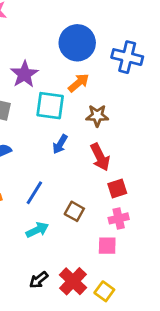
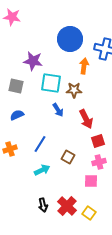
purple star: (24, 74) -> (33, 61), turned -30
orange arrow: (79, 83) -> (84, 66), moved, turned -42
brown star: (97, 116) -> (74, 90), moved
blue arrow: (60, 144) -> (58, 110), turned -64
black arrow: (39, 280) -> (43, 205), turned -64

